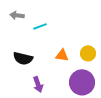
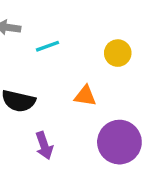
yellow circle: (88, 53) -> (118, 53), moved

